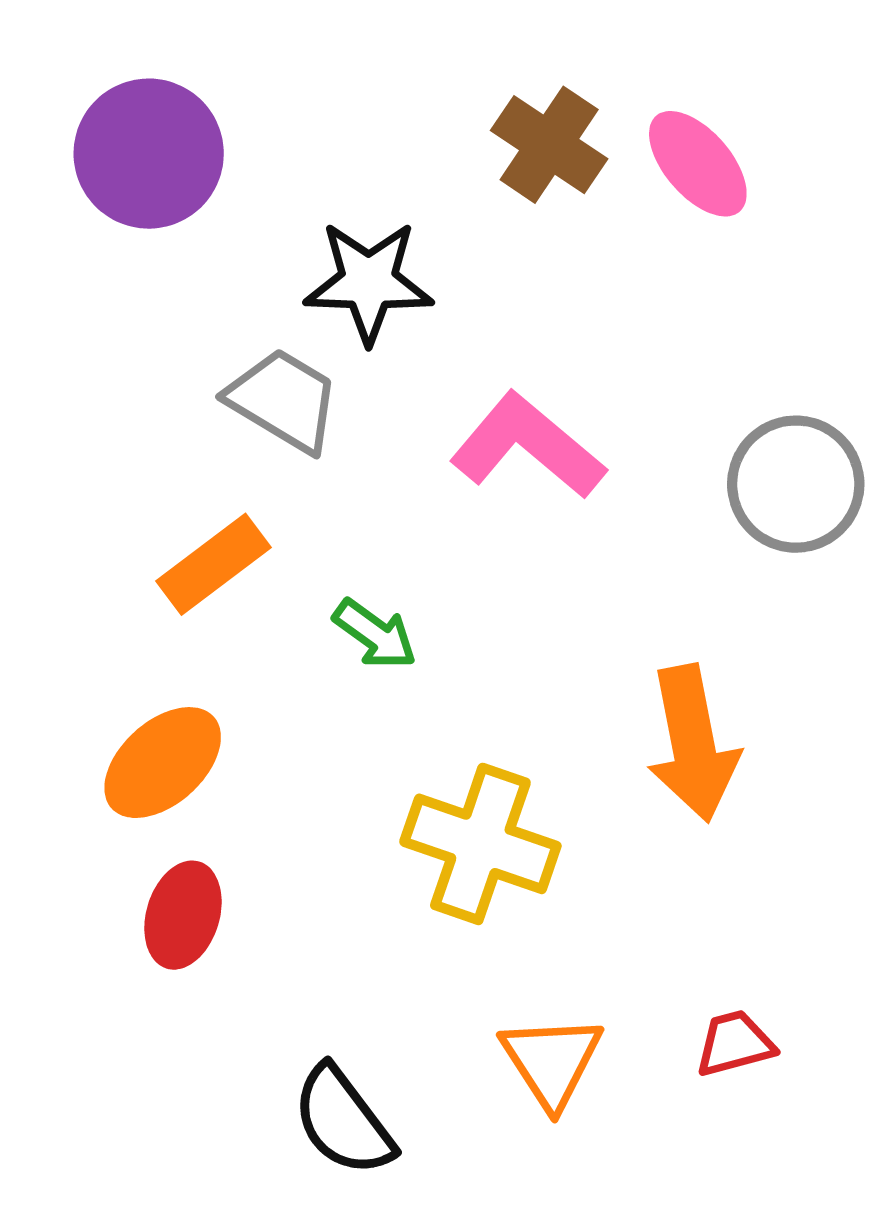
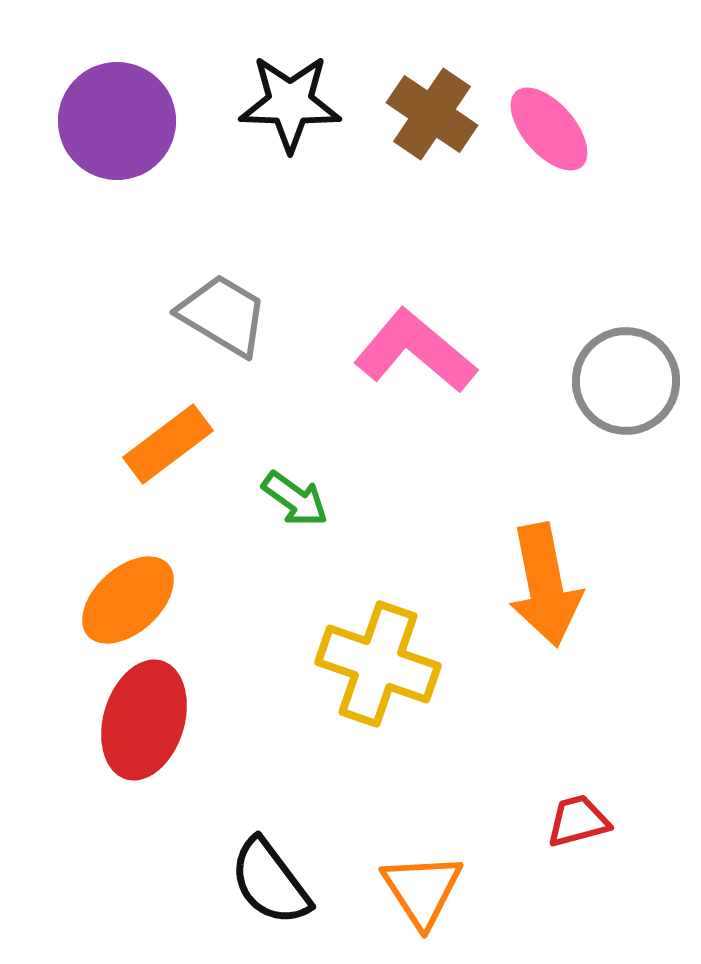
black star: (369, 282) -> (290, 103), moved
red ellipse: (183, 915) -> (144, 720), size x1.4
orange triangle: (552, 1061) -> (422, 890), moved

